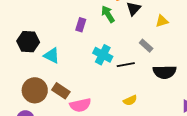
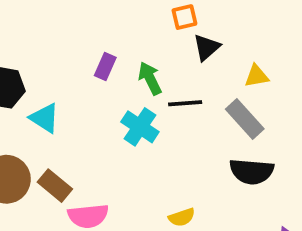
green arrow: (108, 14) -> (150, 78), moved
gray rectangle: (146, 46) -> (245, 119), moved, size x1.5
black line: (126, 65) -> (185, 103), moved

